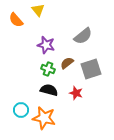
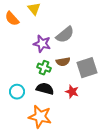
gray semicircle: (83, 36) -> (65, 35), moved
brown semicircle: (67, 63) -> (63, 62), turned -152
cyan circle: (21, 110) -> (17, 92), moved

